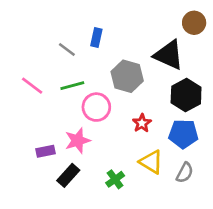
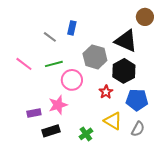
black hexagon: (186, 95) -> (124, 71), moved
black rectangle: (68, 175) -> (51, 131), turned 30

